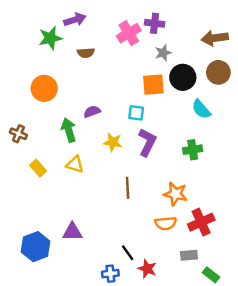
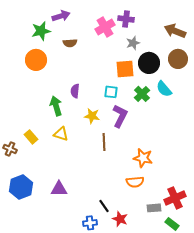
brown arrow: (215, 38) -> (175, 31), turned 30
orange circle: (44, 88) -> (36, 60), moved
purple semicircle: (92, 112) -> (75, 91), turned -64
brown cross: (18, 134) -> (10, 149), moved
green cross: (193, 150) -> (142, 94), moved, turned -35
brown line: (128, 188) -> (104, 142), moved
red cross: (201, 222) -> (175, 198), moved
blue hexagon: (36, 247) -> (21, 187), moved

